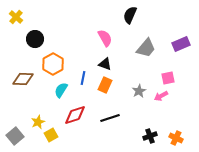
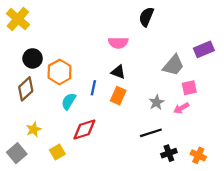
yellow cross: (16, 17) -> (18, 19), size x1.5
pink semicircle: (105, 38) -> (118, 43), turned 120
black circle: (35, 39) -> (33, 58), moved
gray trapezoid: (146, 48) -> (173, 65), moved
brown diamond: (23, 79) -> (26, 89), turned -45
black line: (110, 118) -> (151, 133), moved
yellow star: (38, 122) -> (34, 129), moved

